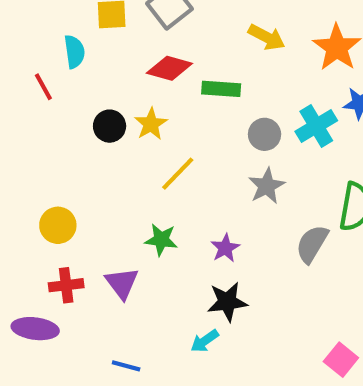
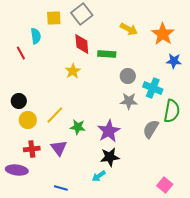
red diamond: (169, 68) -> (82, 44), turned 70
black circle: (110, 126) -> (19, 101), moved
cyan cross: (316, 126) -> (153, 88), moved, turned -36
yellow line: (178, 174) -> (55, 115), moved
gray star: (267, 186) -> (129, 101), turned 30
purple star: (225, 248) -> (109, 131), size x1.6

